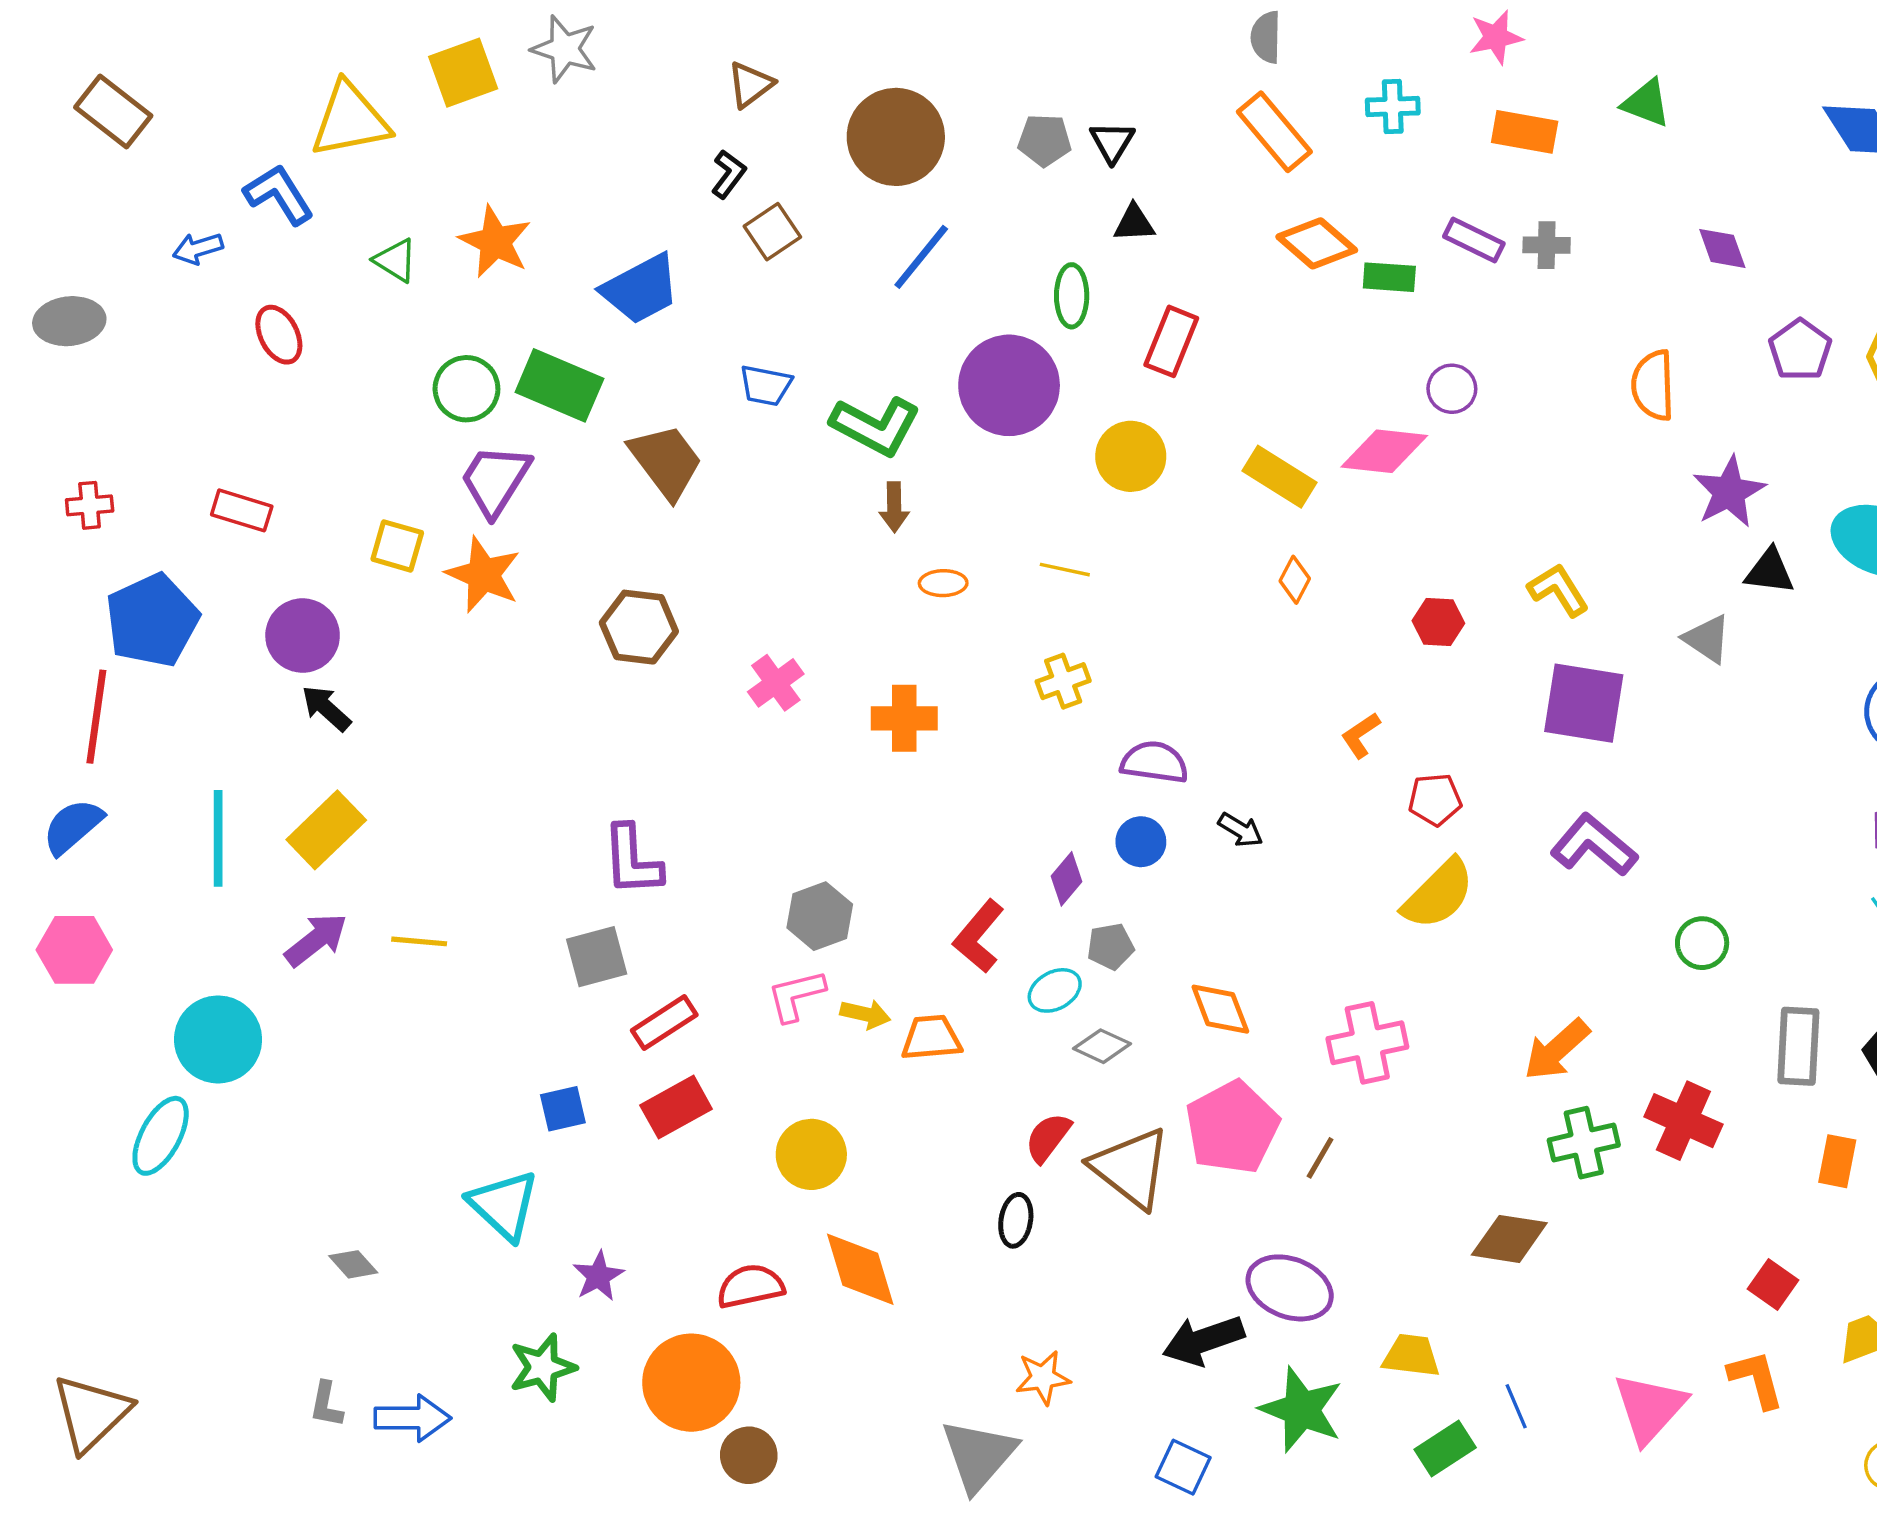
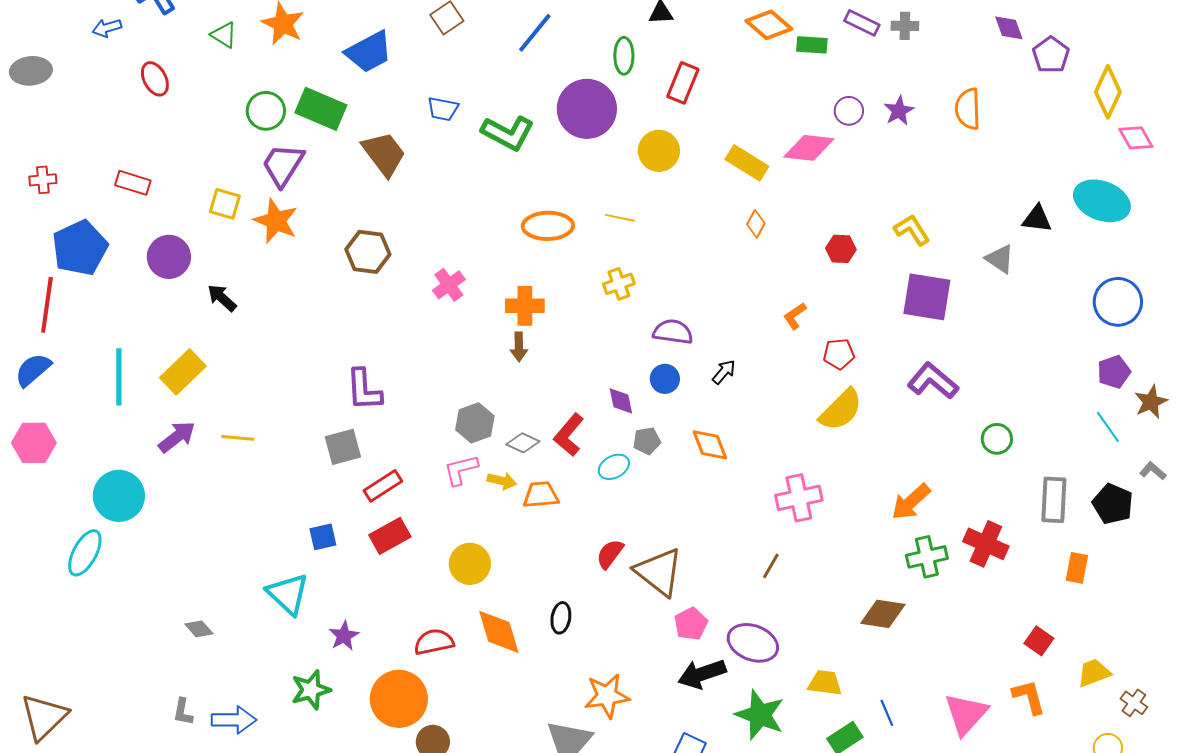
purple pentagon: (1800, 350) -> (1051, 55), moved
purple star: (1729, 492) -> (899, 111), moved, size x0.7
brown arrow: (894, 507) -> (519, 347), moved
orange ellipse: (943, 583) -> (548, 226), size x1.8
black arrow: (326, 708) -> (222, 298), moved
black arrow: (1241, 830) -> (724, 372), turned -80
purple diamond: (1067, 879) -> (621, 401), turned -52
orange diamond: (1220, 1009) -> (710, 445), moved
gray diamond: (1102, 1046) -> (523, 443), moved
pink pentagon: (1232, 1127) -> (691, 624), moved, size x0.6
black ellipse: (1016, 1220) -> (561, 618), moved
orange star: (1043, 1378) -> (607, 696), size x1.4

